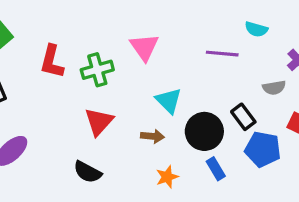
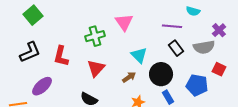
red L-shape: (52, 62) -> (61, 56), moved
gray semicircle: (274, 88) -> (204, 47), size x1.5
black rectangle: (243, 117) -> (176, 48), moved
brown arrow: (152, 136) -> (129, 77), turned -40

